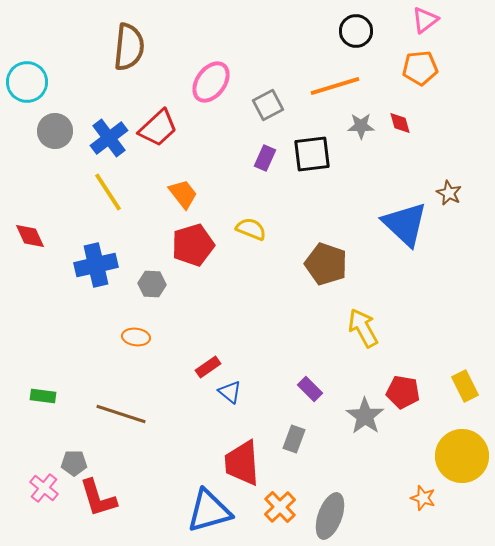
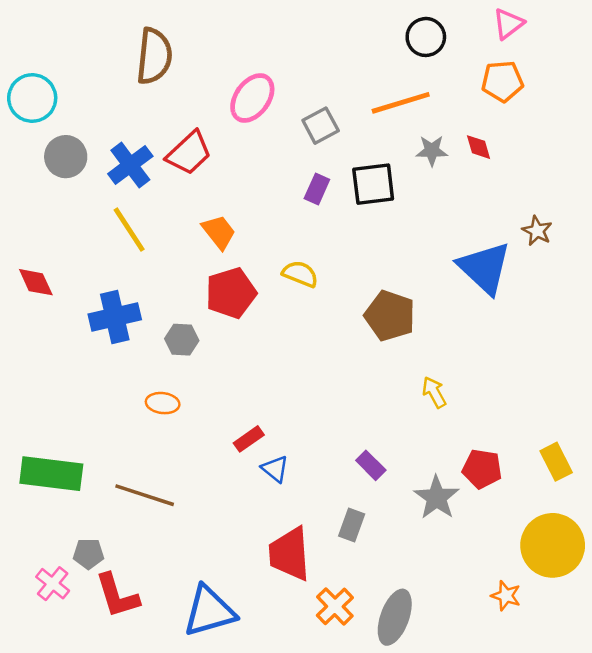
yellow arrow: (363, 328) -> (434, 392), size x0.7
green rectangle: (43, 396) -> (51, 474), size x2.0
blue triangle: (209, 511) -> (209, 611), moved

